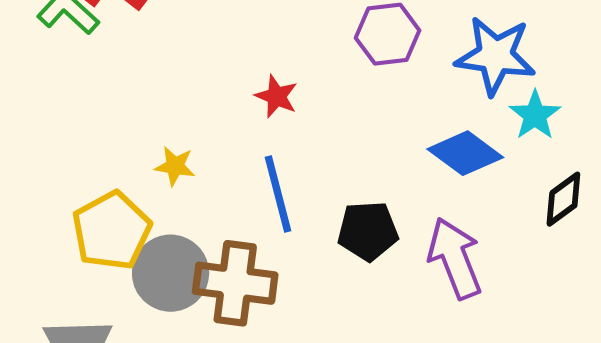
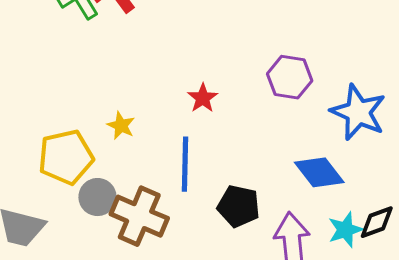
cyan star: (535, 115) -> (345, 230), moved
gray circle: (171, 273) -> (97, 197), size x0.7

